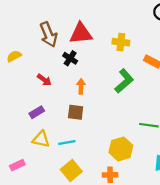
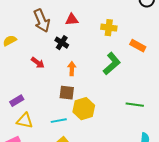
red triangle: (81, 33) -> (72, 20), size x0.6
purple rectangle: (37, 112) -> (17, 101), moved
yellow triangle: (41, 139) -> (25, 121), moved
yellow hexagon: (121, 149) -> (84, 109), moved

